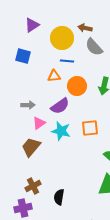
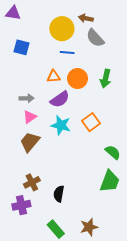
purple triangle: (32, 25) -> (13, 13), moved, turned 42
orange triangle: (54, 76) -> (54, 76), moved
pink triangle: (39, 123) -> (30, 117), moved
orange square: (90, 128) -> (91, 122), turned -30

